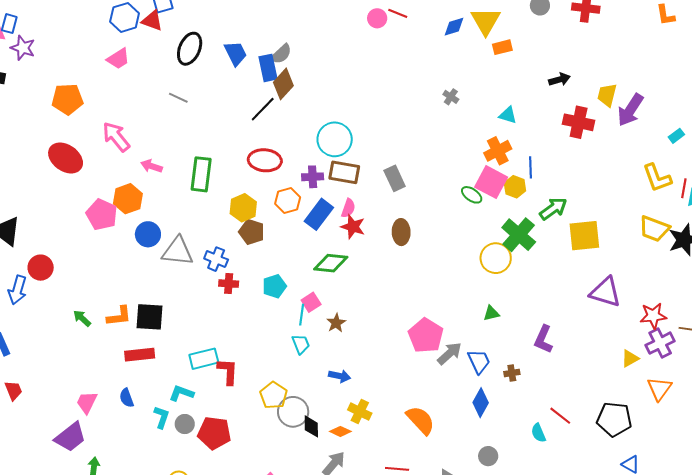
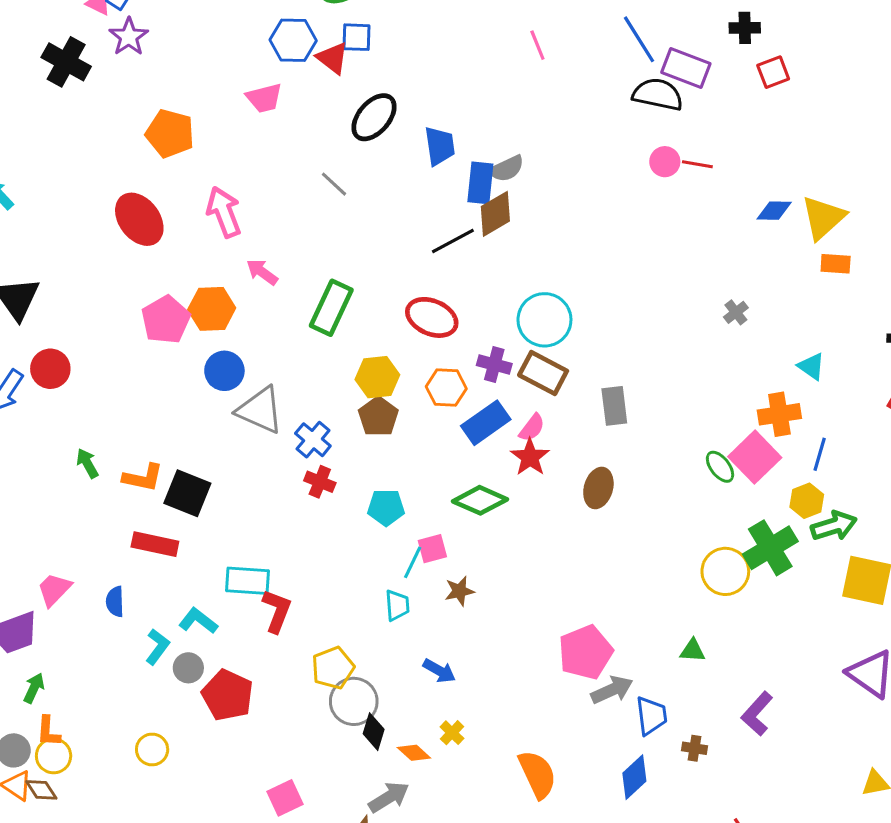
red line: (398, 13) -> (697, 164), turned -30
yellow hexagon: (515, 187) -> (807, 501), moved
yellow cross: (360, 412) -> (452, 733), size x0.7

